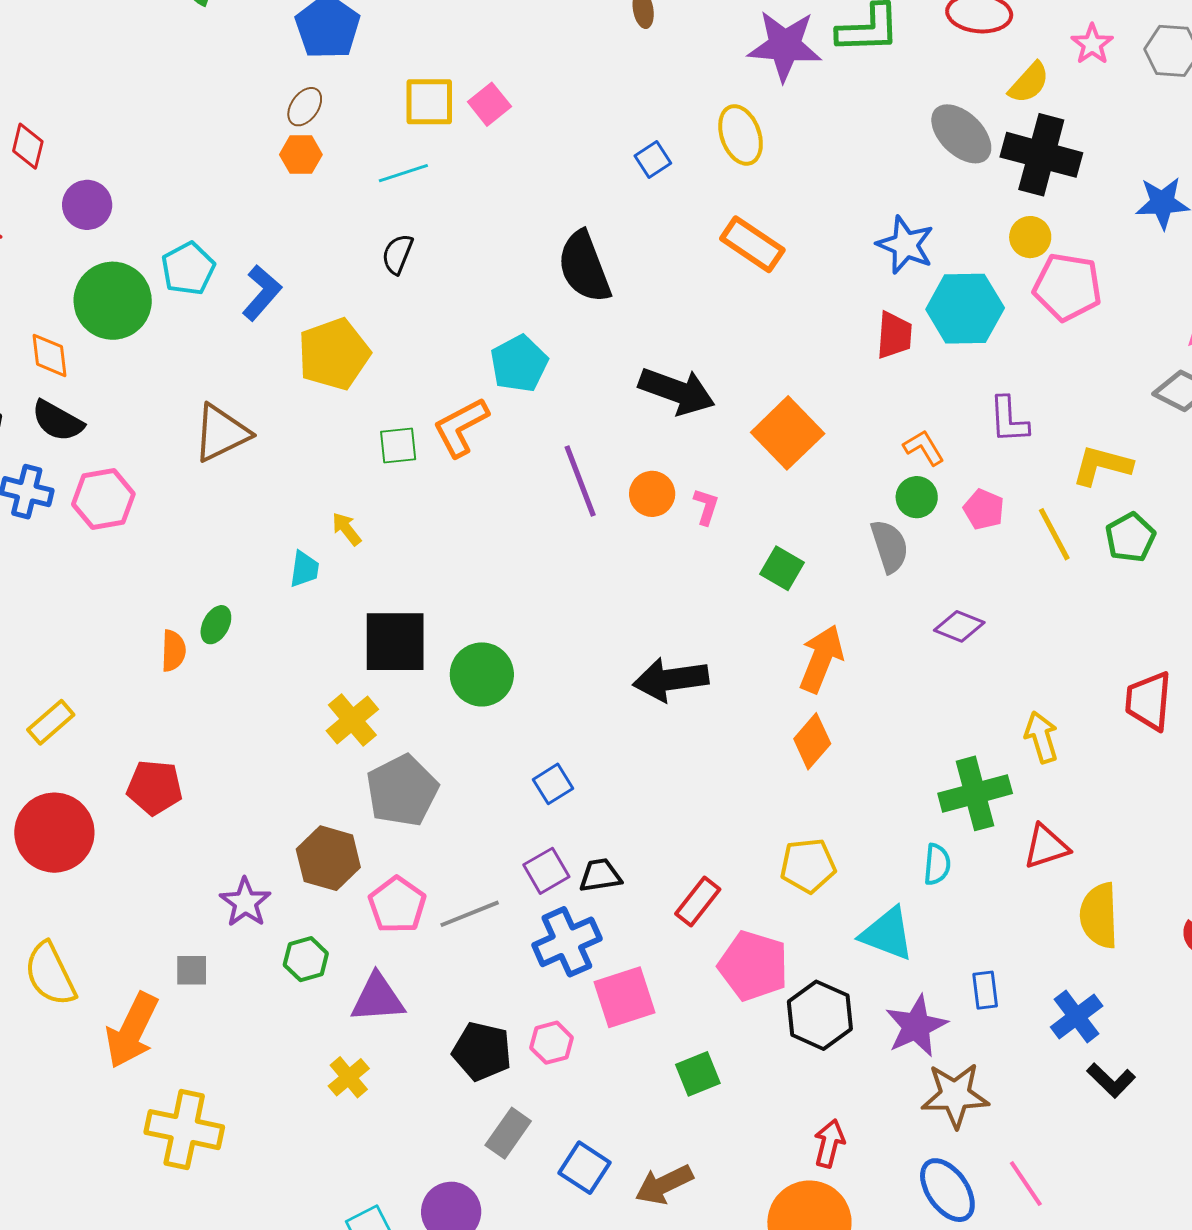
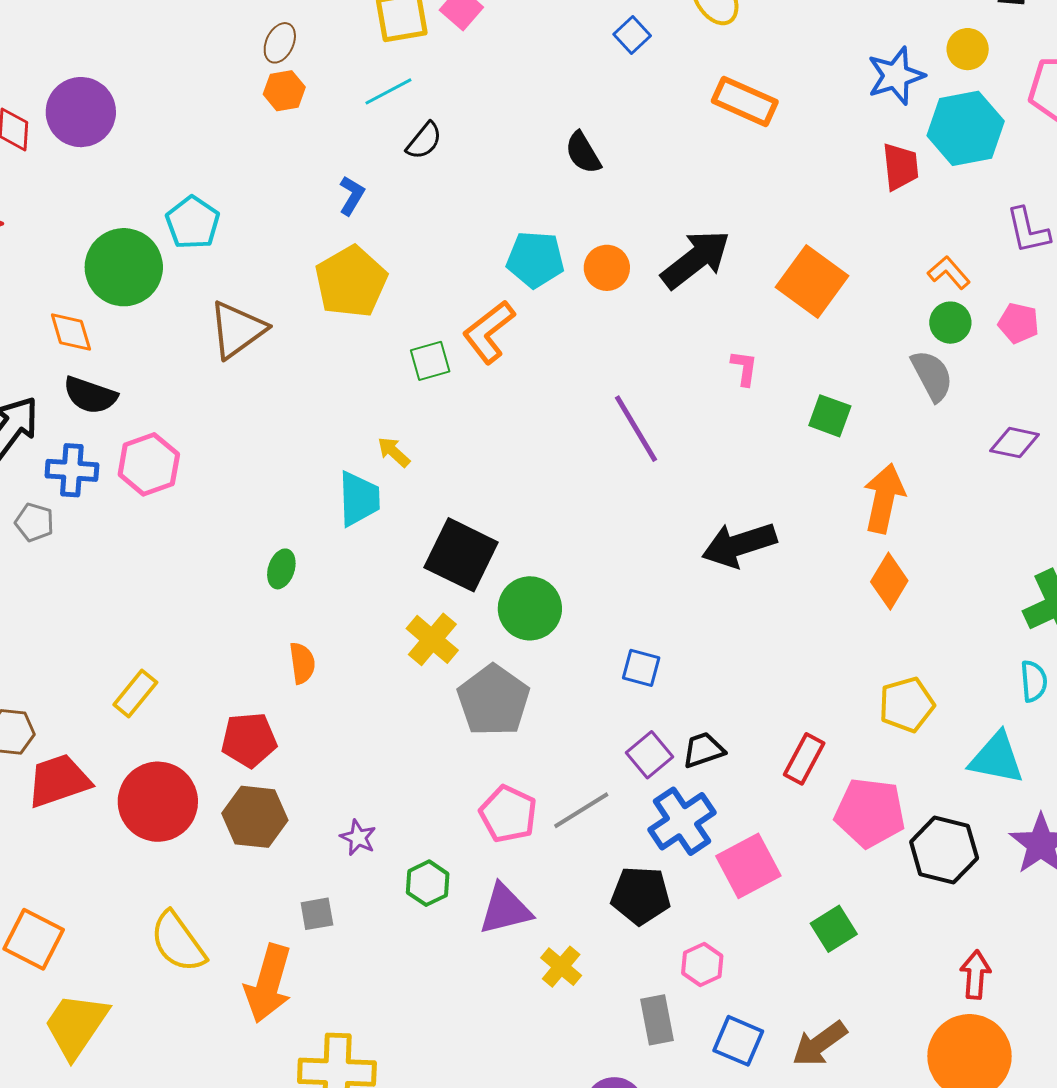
purple circle: (87, 205) -> (81, 112), moved, size x1.4
yellow circle: (1030, 237) -> (968, 49), moved
blue star: (905, 245) -> (896, 76), turned -30
black semicircle: (397, 254) -> (424, 141), moved, turned -153
black semicircle: (584, 267) -> (583, 153), size x0.6
blue L-shape: (262, 293) -> (352, 196), moved, size x0.7
cyan pentagon: (519, 364) -> (535, 259), turned -30
black arrow: (677, 391) -> (696, 259), turned -48
brown triangle: (221, 433) -> (237, 330), moved
purple line: (580, 481) -> (636, 429), moved
orange circle: (652, 494) -> (607, 268), moved
cyan trapezoid: (304, 569) -> (359, 499), size x1.5
black square: (395, 642) -> (461, 555), turned 36
orange semicircle: (173, 651) -> (302, 663), moved
green circle: (482, 674) -> (530, 608), moved
blue square: (553, 784) -> (641, 668), turned -33
brown hexagon: (328, 858) -> (255, 817), moved
purple star: (245, 902) -> (358, 838), size x0.7
pink hexagon: (551, 1043) -> (702, 964), moved
black pentagon: (482, 1051) -> (641, 895), moved
yellow cross: (349, 1077) -> (561, 967), moved
gray rectangle: (508, 1133) -> (657, 1020), turned -36

